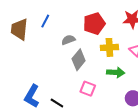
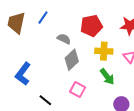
gray semicircle: (68, 40) -> (64, 39), turned 40
green arrow: (116, 72) -> (107, 77), turned 42
blue L-shape: (32, 96) -> (23, 74), moved

